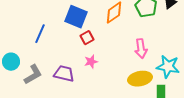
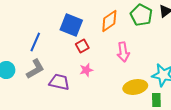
pink arrow: (141, 49) -> (123, 52), moved
gray L-shape: (33, 75) -> (35, 69), moved

